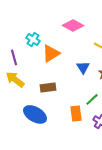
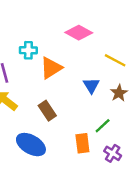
cyan cross: (33, 39) -> (28, 50), turned -32
brown rectangle: (48, 87) -> (47, 111), turned 63

